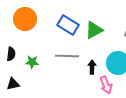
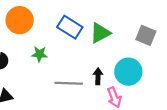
gray line: (67, 56) -> (69, 83), moved
green star: (32, 62) -> (39, 54), moved

